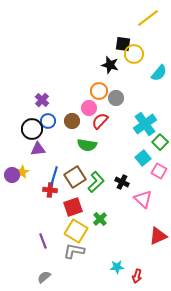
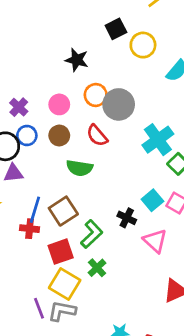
black square: (123, 44) -> (116, 29), moved, turned -35
black star: (110, 65) -> (77, 60), moved
gray circle: (116, 98) -> (119, 104), size x1.5
pink circle: (89, 108) -> (59, 104), moved
red semicircle: (100, 121) -> (97, 135), turned -84
cyan square: (143, 158) -> (152, 200), moved
green L-shape: (96, 182) -> (92, 234), moved
purple line: (43, 241) -> (39, 308), moved

